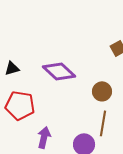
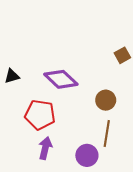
red pentagon: (20, 105) -> (40, 115), moved

